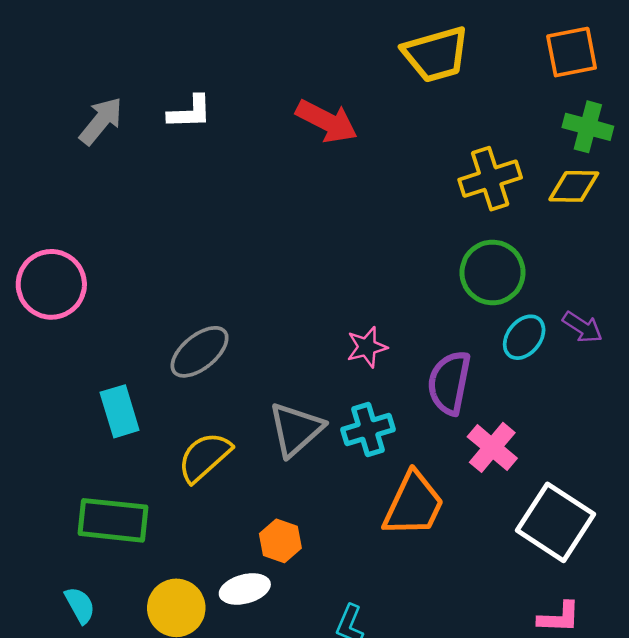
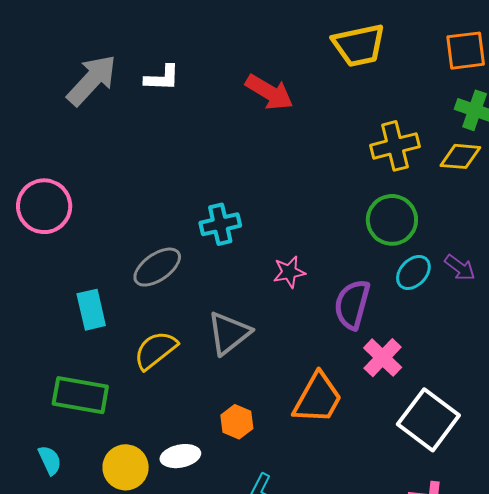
gray arrow: (101, 121) -> (92, 80), size x1.4
cyan cross: (368, 429) -> (220, 224), moved
orange hexagon: (280, 541) -> (237, 422), moved

